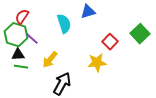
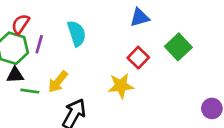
blue triangle: (88, 12) -> (140, 17), moved
purple line: (32, 39) -> (39, 44), moved, turned 64
green line: (21, 67) -> (30, 91), moved

